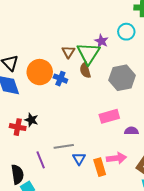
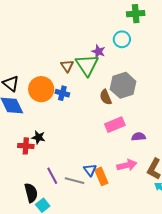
brown semicircle: (85, 70) -> (106, 97), moved
gray line: (64, 146) -> (75, 181), moved, turned 30
orange rectangle: (100, 167) -> (101, 176), moved

